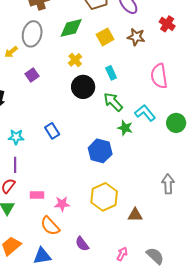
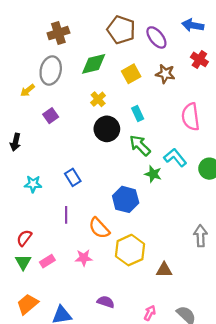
purple line: (15, 165) -> (66, 215), moved
pink rectangle: (37, 195) -> (47, 261), moved, turned -32
orange semicircle: (50, 226) -> (99, 228), moved
purple semicircle: (82, 244) -> (106, 302), turned 147

